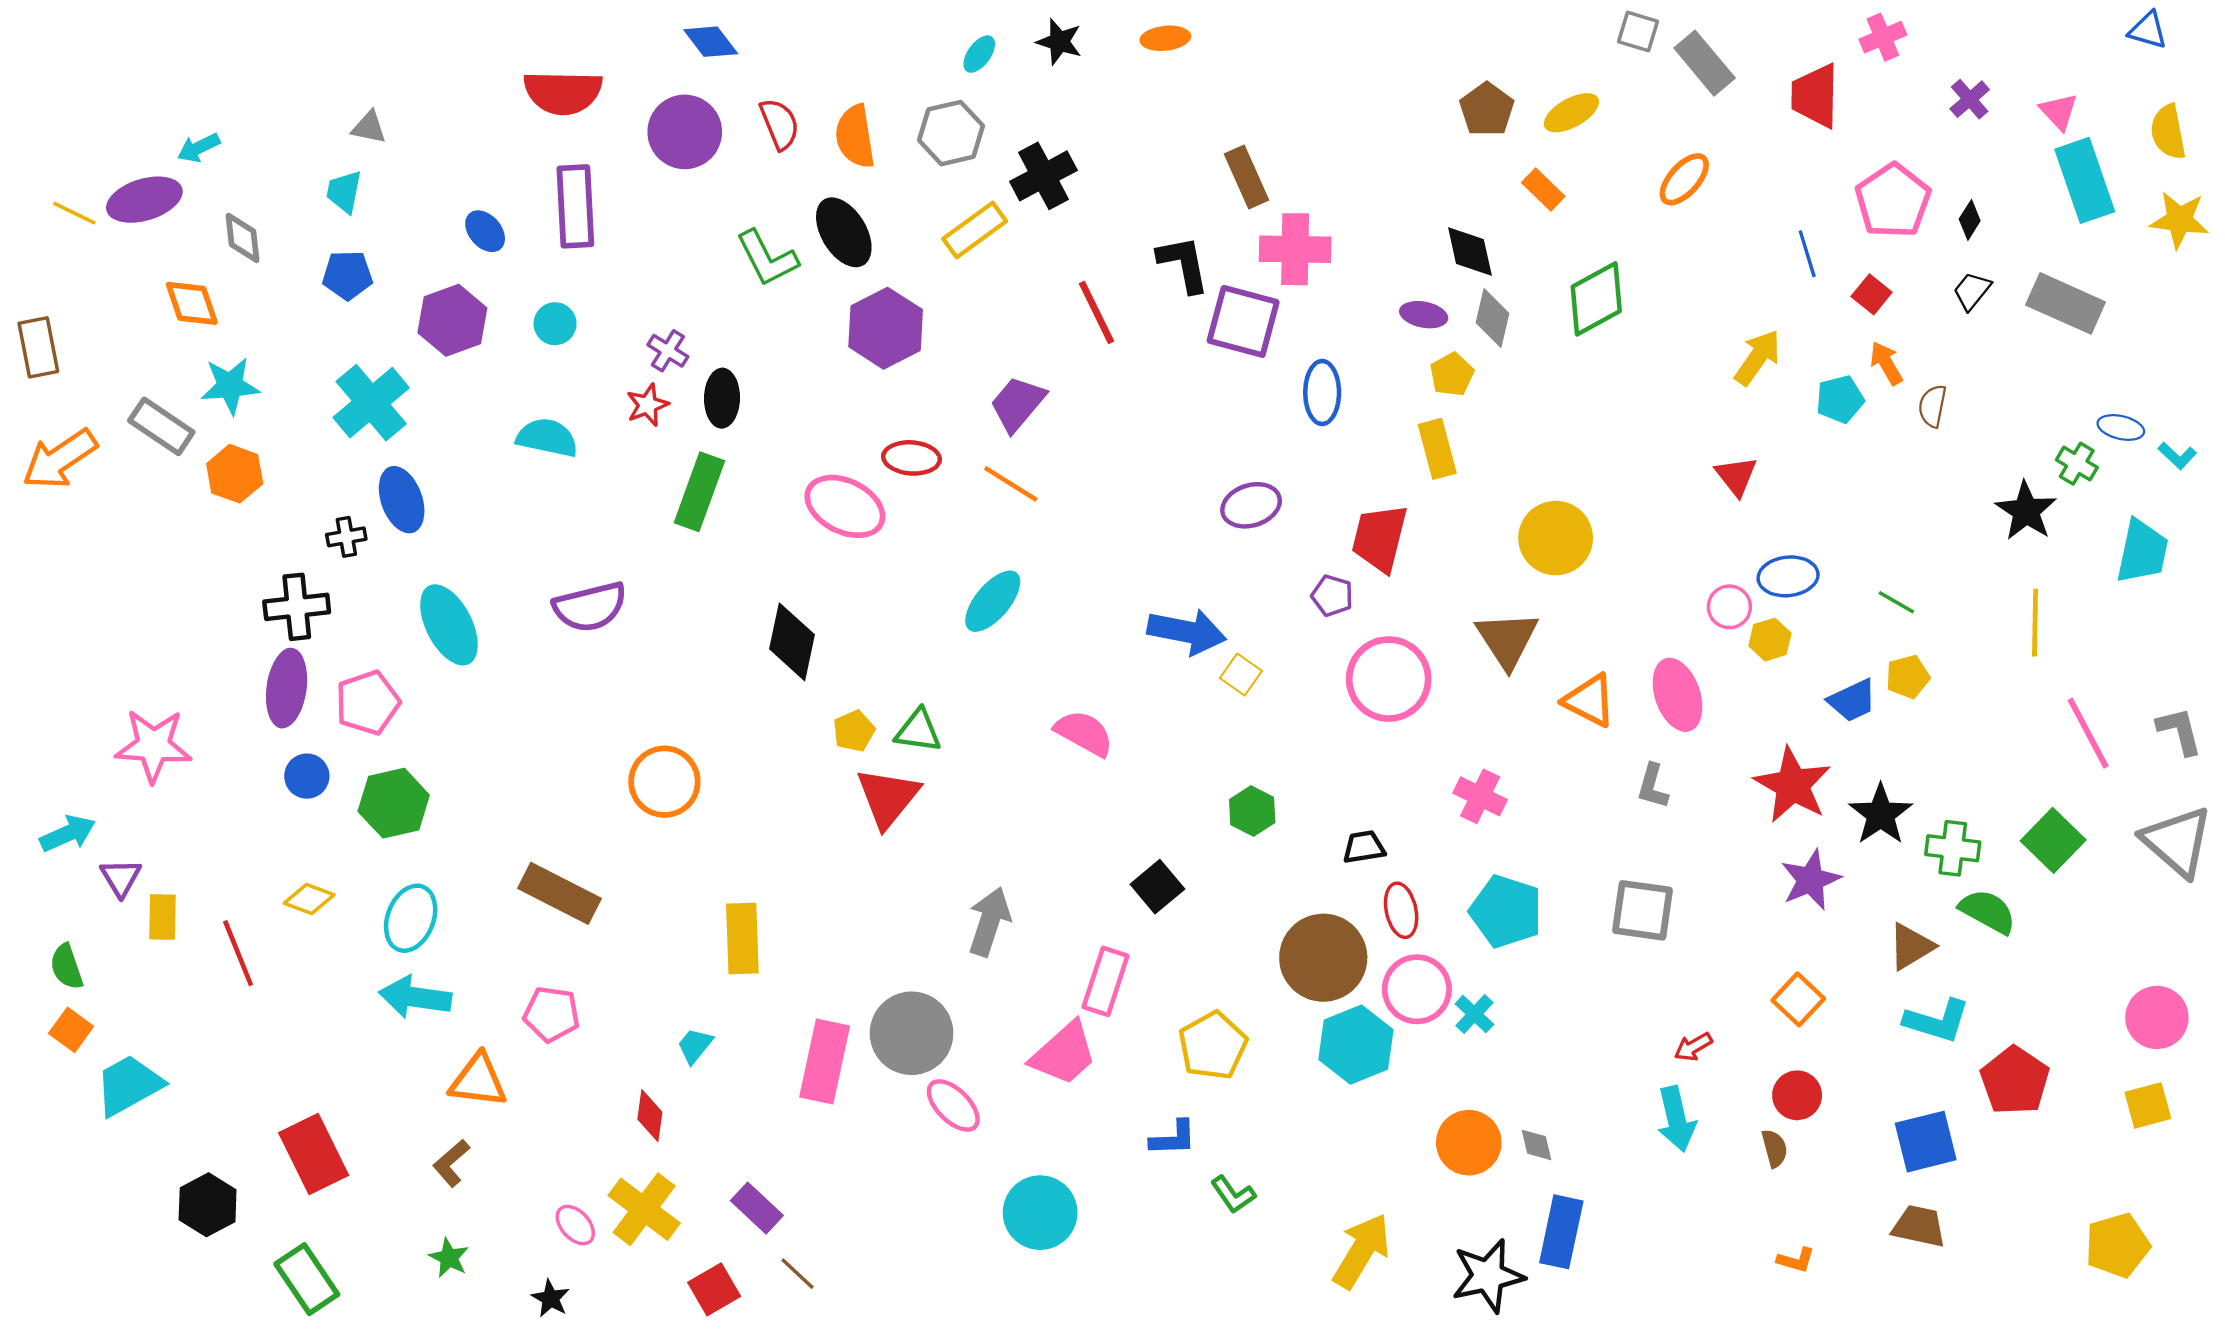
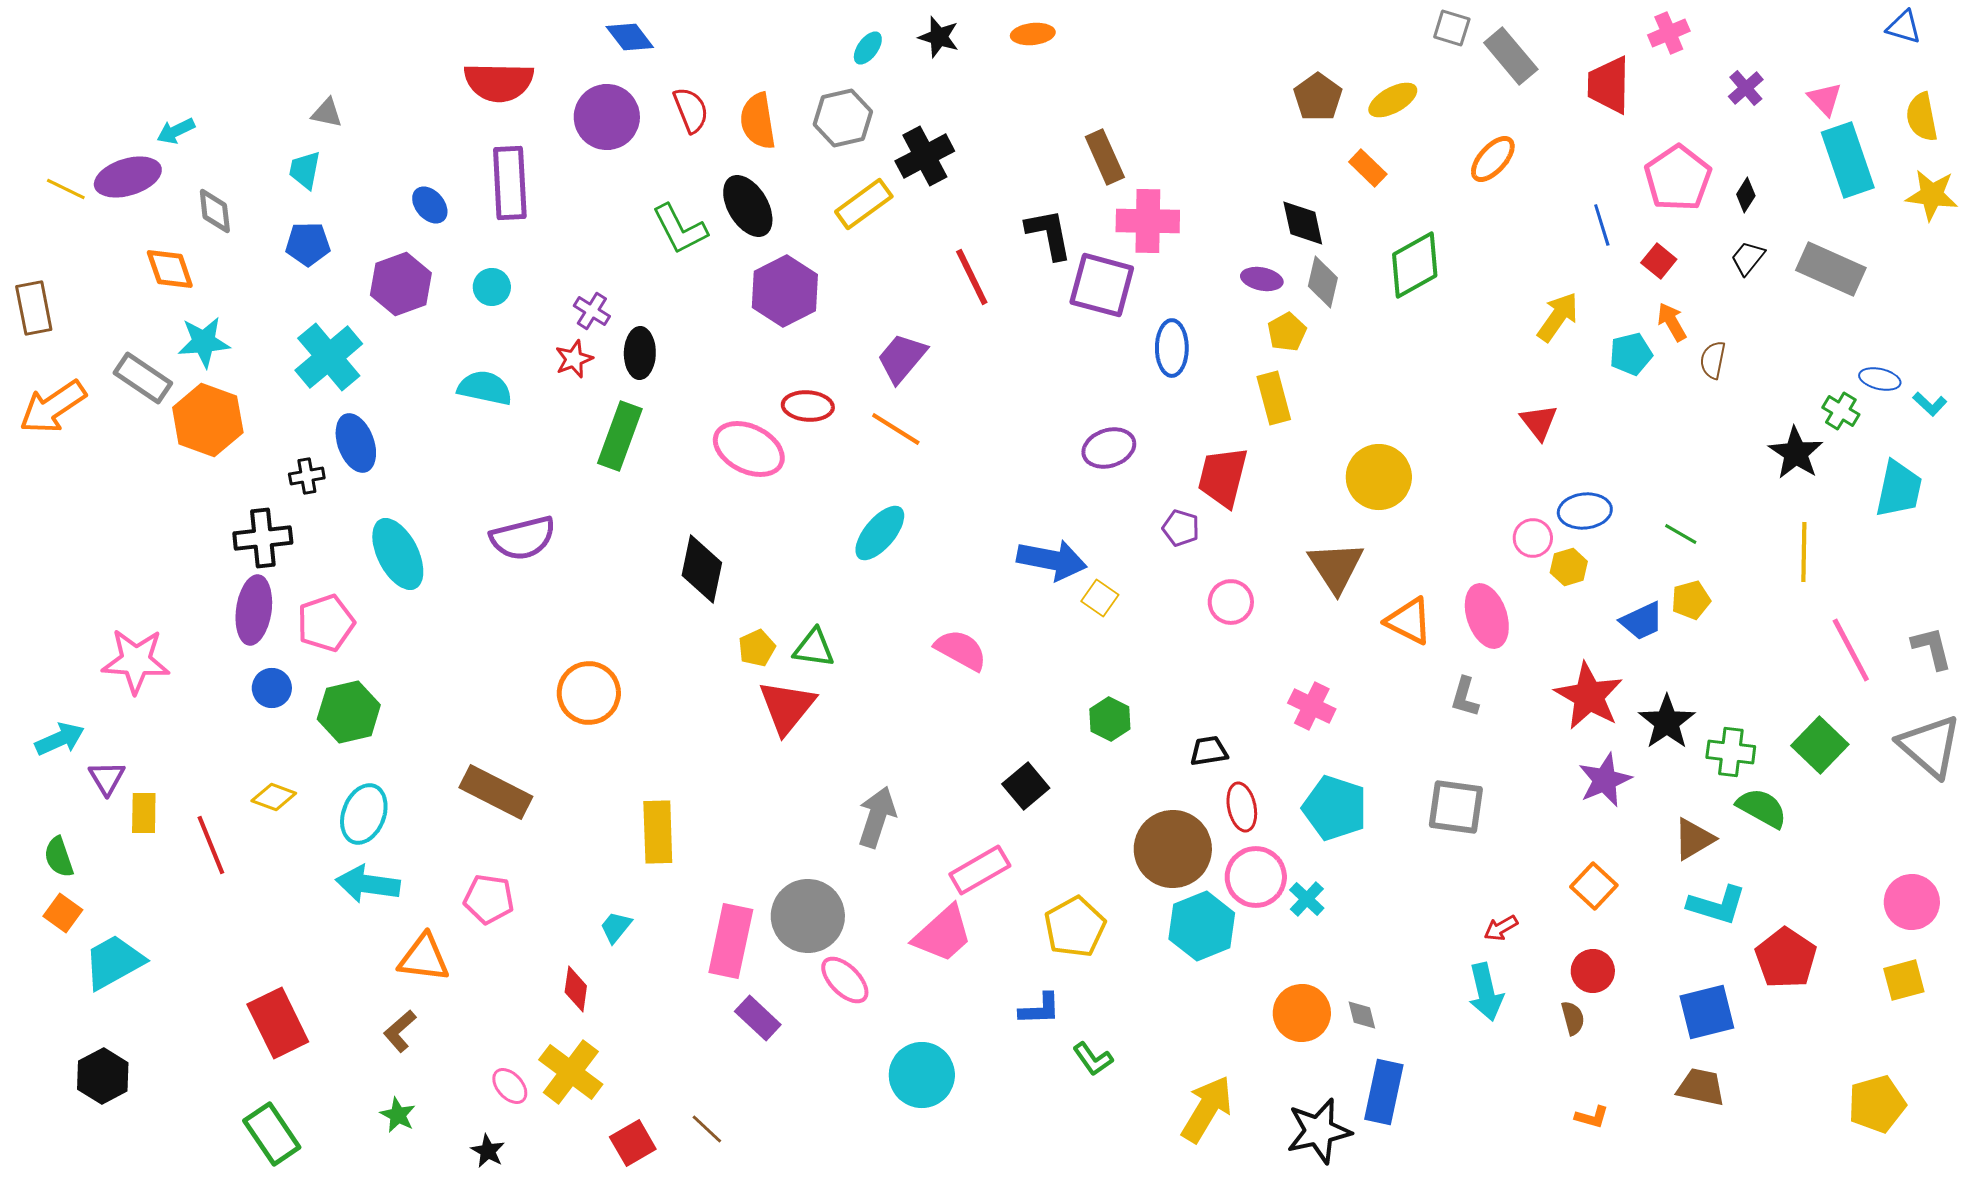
orange hexagon: (235, 474) -> (208, 420), size x1.4
pink circle: (1389, 679) -> (1231, 602), size x0.6
pink rectangle: (1106, 981) -> (980, 870), turned 42
black hexagon: (208, 1205) -> (103, 1076), moved
purple rectangle: (757, 1208) -> (758, 1018), moved

